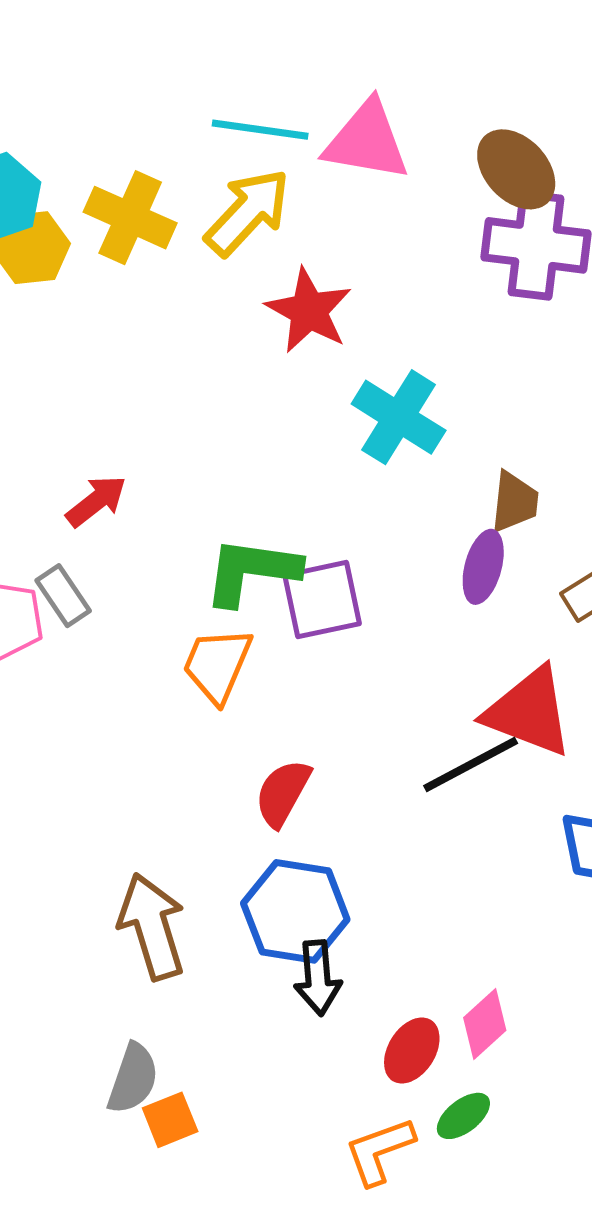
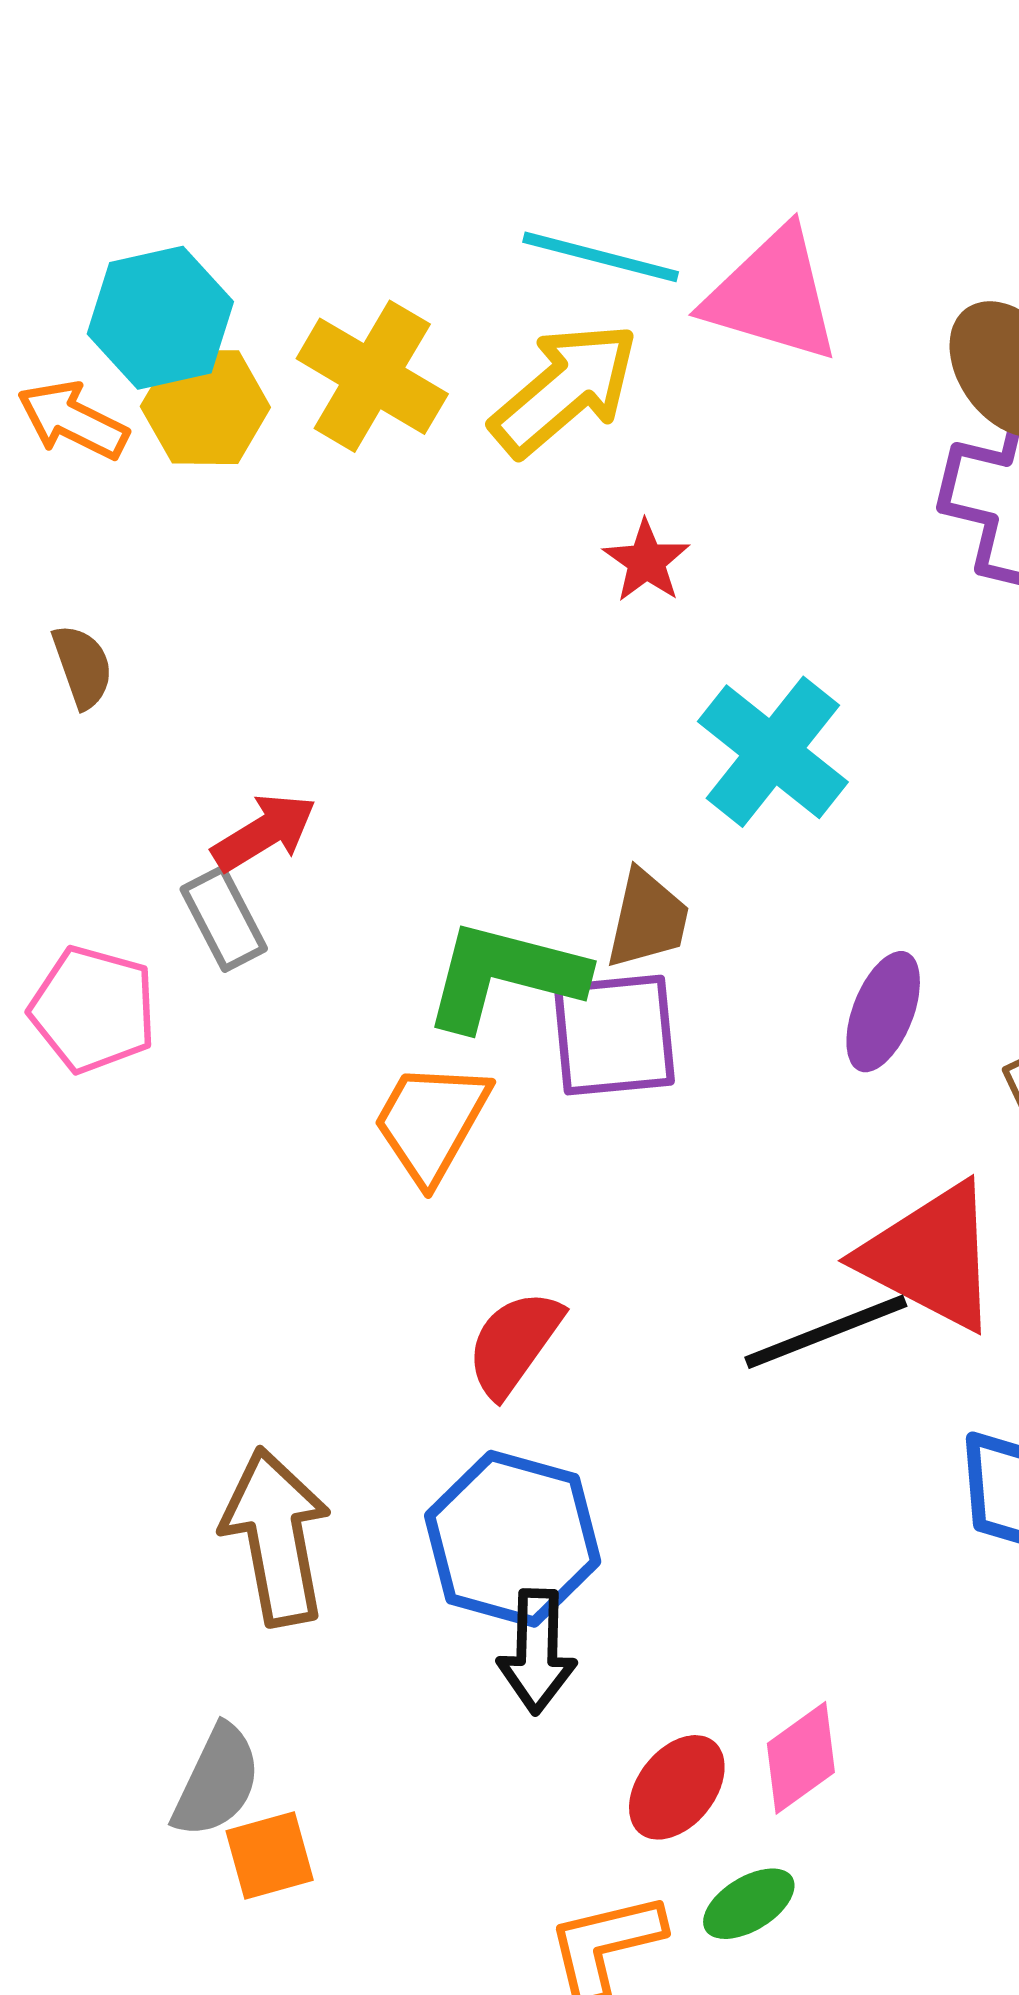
red star: (309, 311) -> (646, 561), size x0.6
brown trapezoid: (514, 502) -> (648, 919), moved
gray rectangle: (63, 596) -> (224, 919), moved

